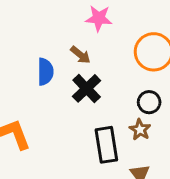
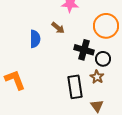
black cross: (87, 88) -> (84, 50), moved, turned -30

